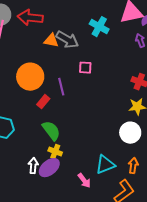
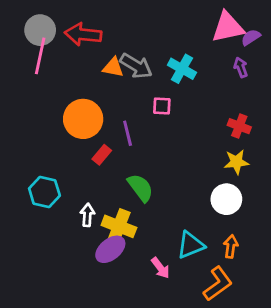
cyan cross: (99, 27) -> (182, 69), moved
green semicircle: (51, 131) -> (140, 188), moved
yellow cross: (55, 152) -> (119, 226), size x1.6
white arrow: (33, 166) -> (87, 215), moved

